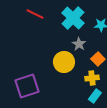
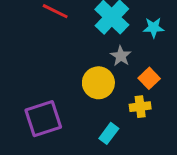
cyan rectangle: (95, 96) -> (109, 133), moved

